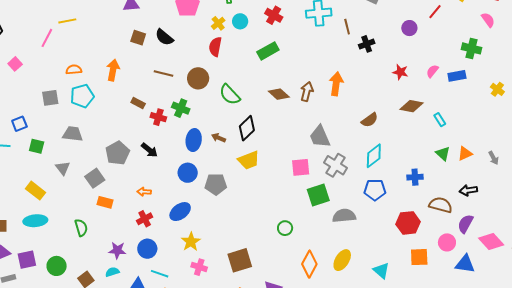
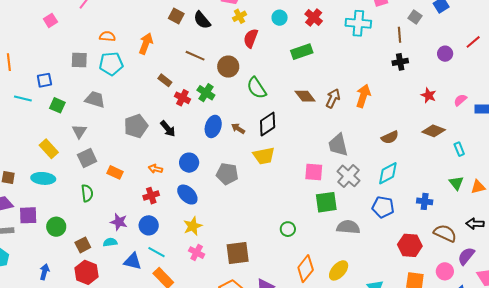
yellow cross: (218, 23) -> (239, 16), moved
brown line: (347, 27) -> (399, 35), moved
blue circle: (188, 173) -> (189, 163), moved
gray square: (95, 178) -> (87, 158), moved
blue ellipse: (180, 212) -> (187, 195), turned 70

